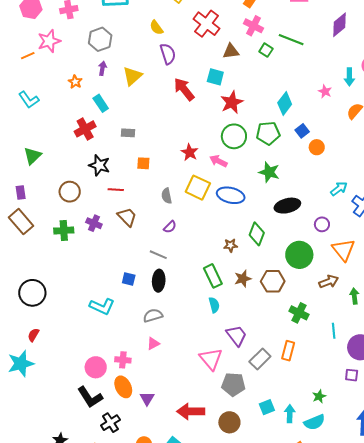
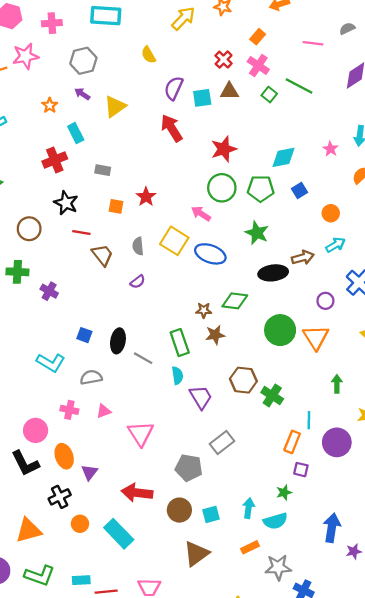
red cross: (207, 24) -> (224, 60), moved, size x0.6
purple semicircle: (168, 54) -> (174, 88), moved, turned -145
purple arrow: (102, 68) -> (82, 94), turned -72
cyan square: (215, 77) -> (202, 98), moved, turned -30
cyan diamond: (285, 103) -> (283, 157), turned 35
orange circle: (317, 147) -> (331, 213), moved
red star: (190, 152) -> (146, 197), moved
cyan arrow: (339, 189) -> (336, 245), moved
brown trapezoid: (127, 217) -> (102, 255), moved
purple cross: (94, 223) -> (49, 291), moved
purple circle: (322, 224) -> (325, 301), moved
green diamond: (257, 234) -> (235, 301), turned 70
orange triangle: (343, 250) -> (316, 337), moved
gray line: (158, 255) -> (143, 358), moved
brown star: (243, 279) -> (215, 335), moved
brown hexagon: (273, 281) -> (243, 380), moved
brown arrow: (329, 282) -> (303, 258), moved
gray semicircle: (153, 316) -> (91, 377), moved
purple trapezoid: (236, 335) -> (201, 397), moved
orange rectangle: (288, 351) -> (292, 442), moved
pink triangle: (211, 359) -> (141, 434), moved
pink cross: (123, 360) -> (69, 410), moved
purple square: (352, 375) -> (301, 470), moved
cyan square: (267, 407) -> (211, 514), moved
black cross: (110, 423) -> (60, 497), moved

